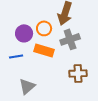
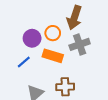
blue line: (16, 56) -> (24, 62), turned -32
brown cross: (78, 73) -> (65, 87), moved

